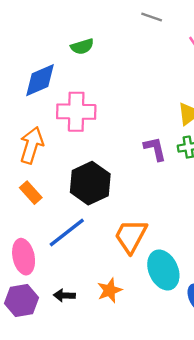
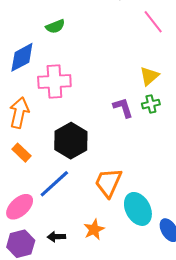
pink ellipse: (24, 257) -> (20, 207), turned 64

